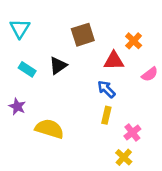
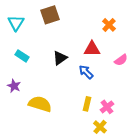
brown square: (83, 35) -> (50, 15), moved
orange cross: (134, 41) -> (109, 25), moved
black triangle: (58, 66) -> (60, 58), moved
yellow rectangle: (106, 115) -> (87, 104), moved

